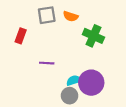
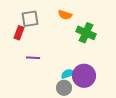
gray square: (47, 15) -> (30, 19), moved
purple line: (47, 63) -> (33, 58), moved

